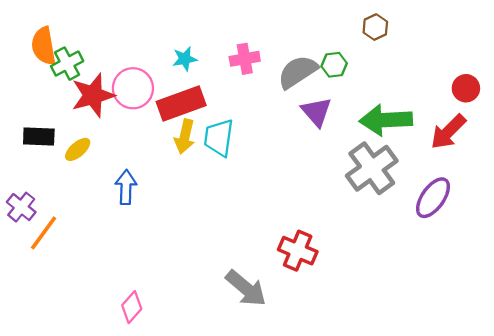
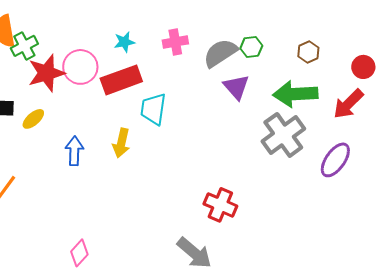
brown hexagon: (375, 27) -> (308, 52), moved
yellow arrow: (185, 136) -> (121, 143), moved
gray arrow: (246, 288) -> (194, 253), moved

